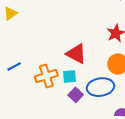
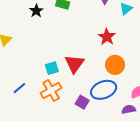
red triangle: (76, 54) -> (74, 64), turned 50
cyan square: (70, 77) -> (52, 68), moved

